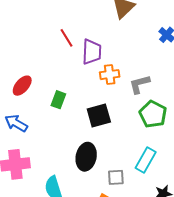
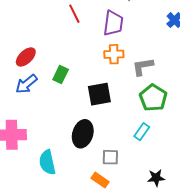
purple trapezoid: (92, 52) -> (113, 23), moved
blue arrow: (16, 123) -> (26, 84), moved, turned -75
cyan rectangle: (146, 160) -> (142, 132), moved, size x0.7

